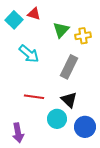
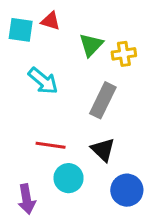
cyan square: (14, 20) -> (21, 30), turned -36
cyan circle: (57, 119) -> (69, 178), moved

